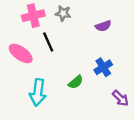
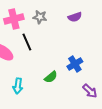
purple semicircle: (103, 26) -> (75, 17), moved
cyan arrow: (38, 92) -> (18, 86), size x0.7

